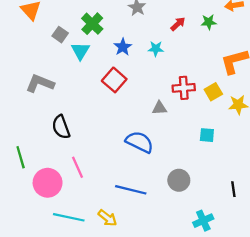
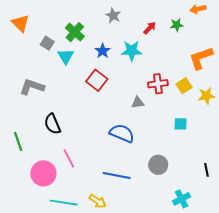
cyan star: (156, 49) -> (132, 51), size x1.5
green line: (21, 157) -> (18, 141), moved

